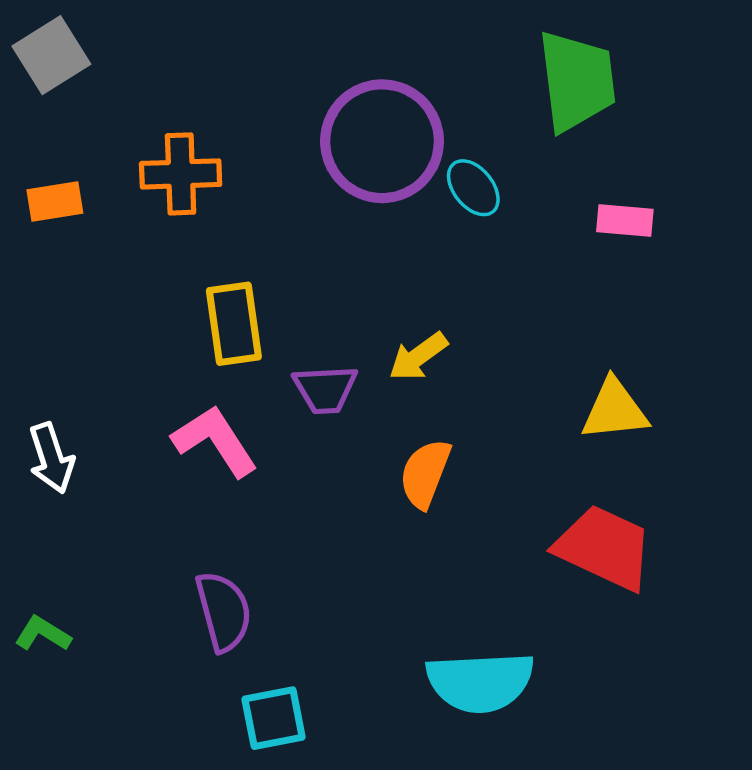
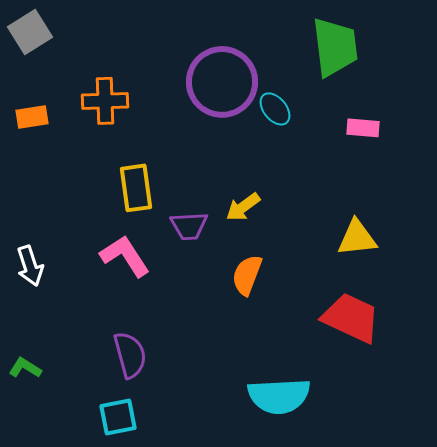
cyan square: (274, 718) -> (118, 417), moved

